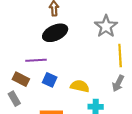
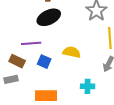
yellow semicircle: (80, 86) -> (72, 52), moved
gray rectangle: (14, 99) -> (11, 79), turned -72

